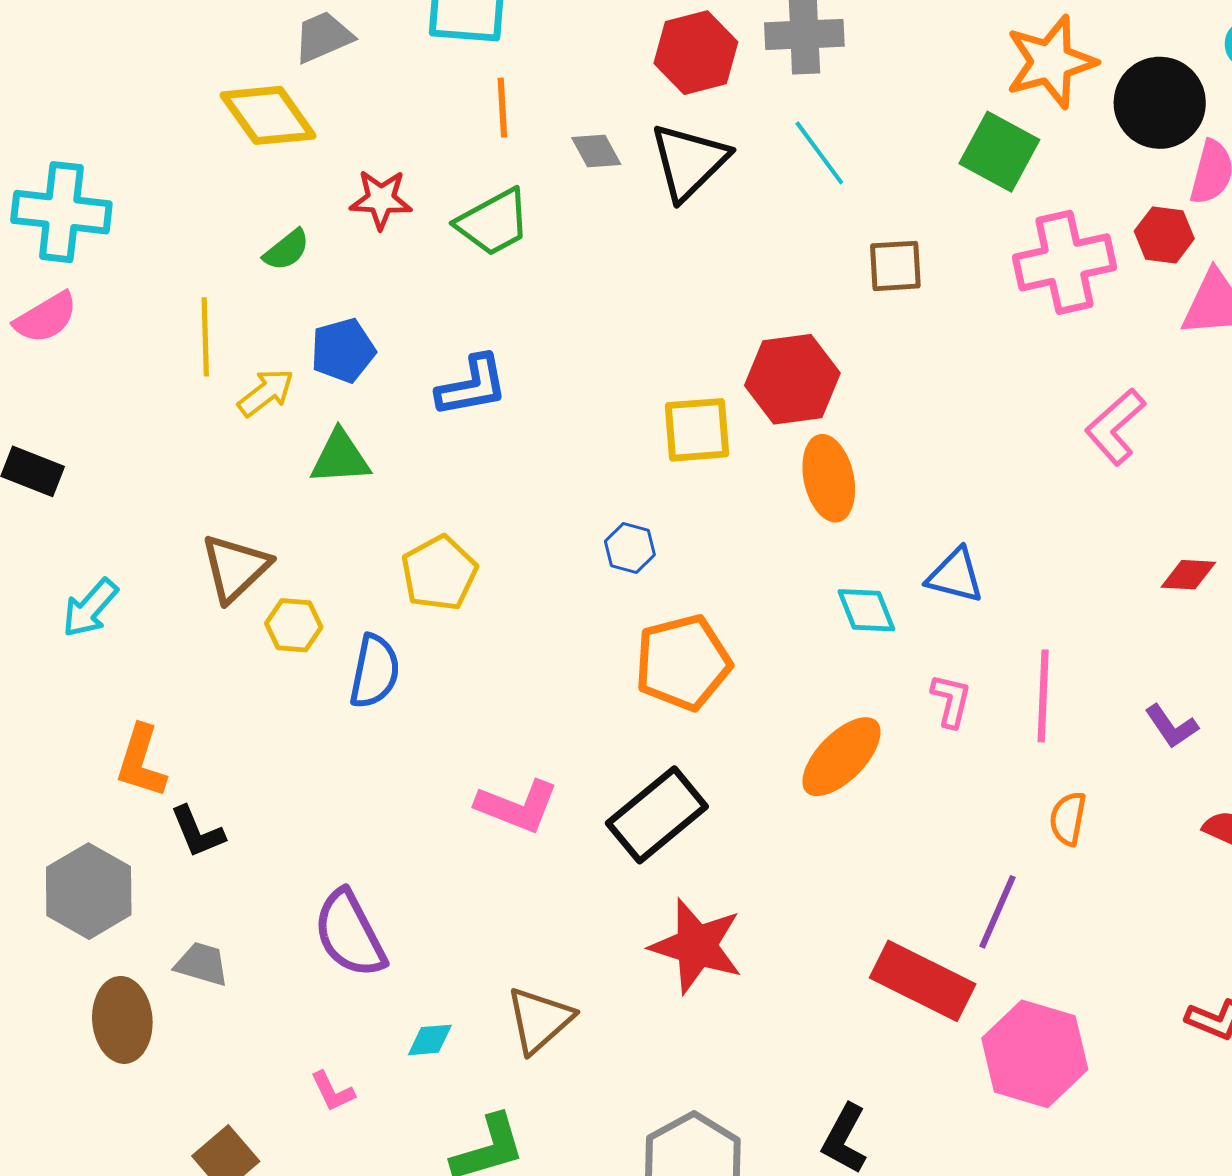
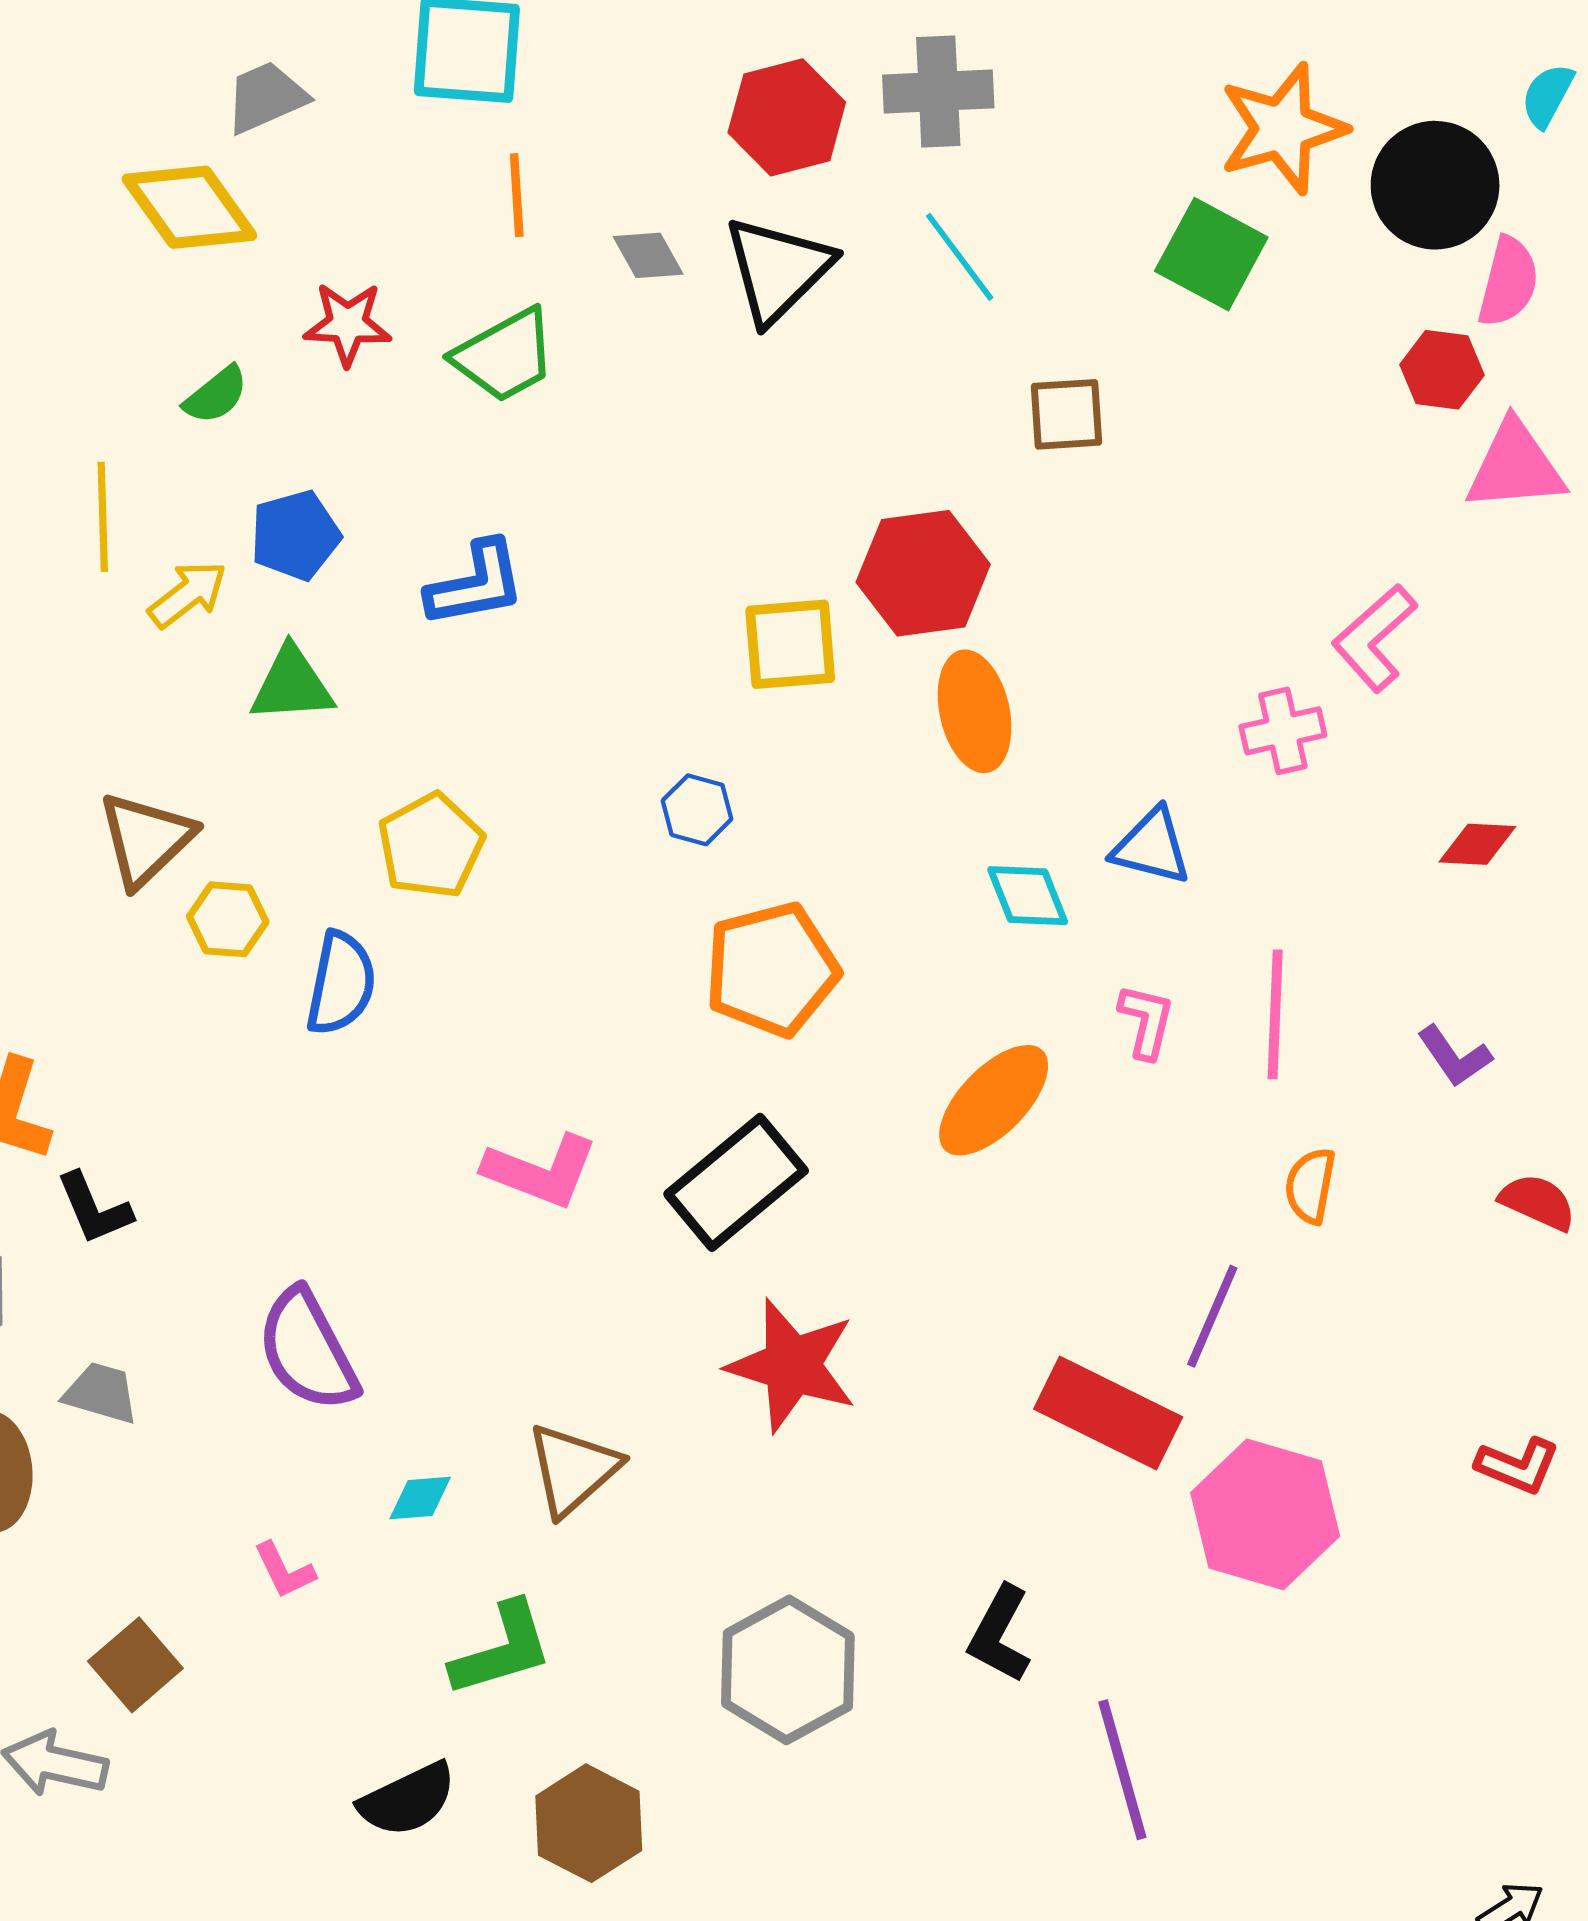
pink cross: (1064, 262) -> (1283, 731), moved, size x0.6

